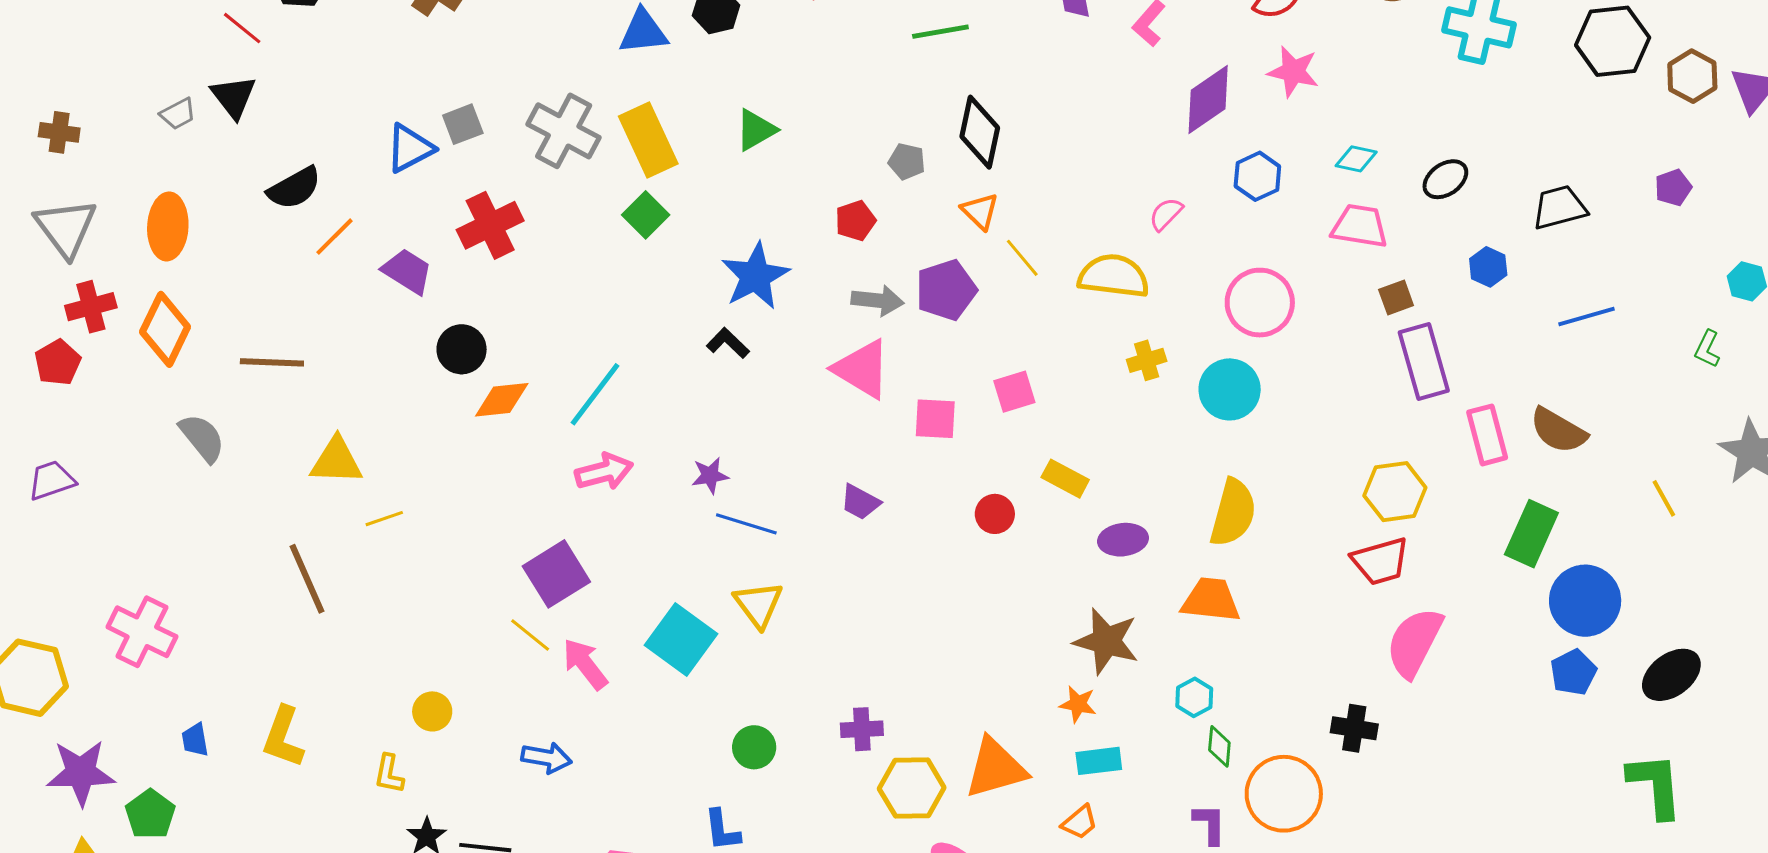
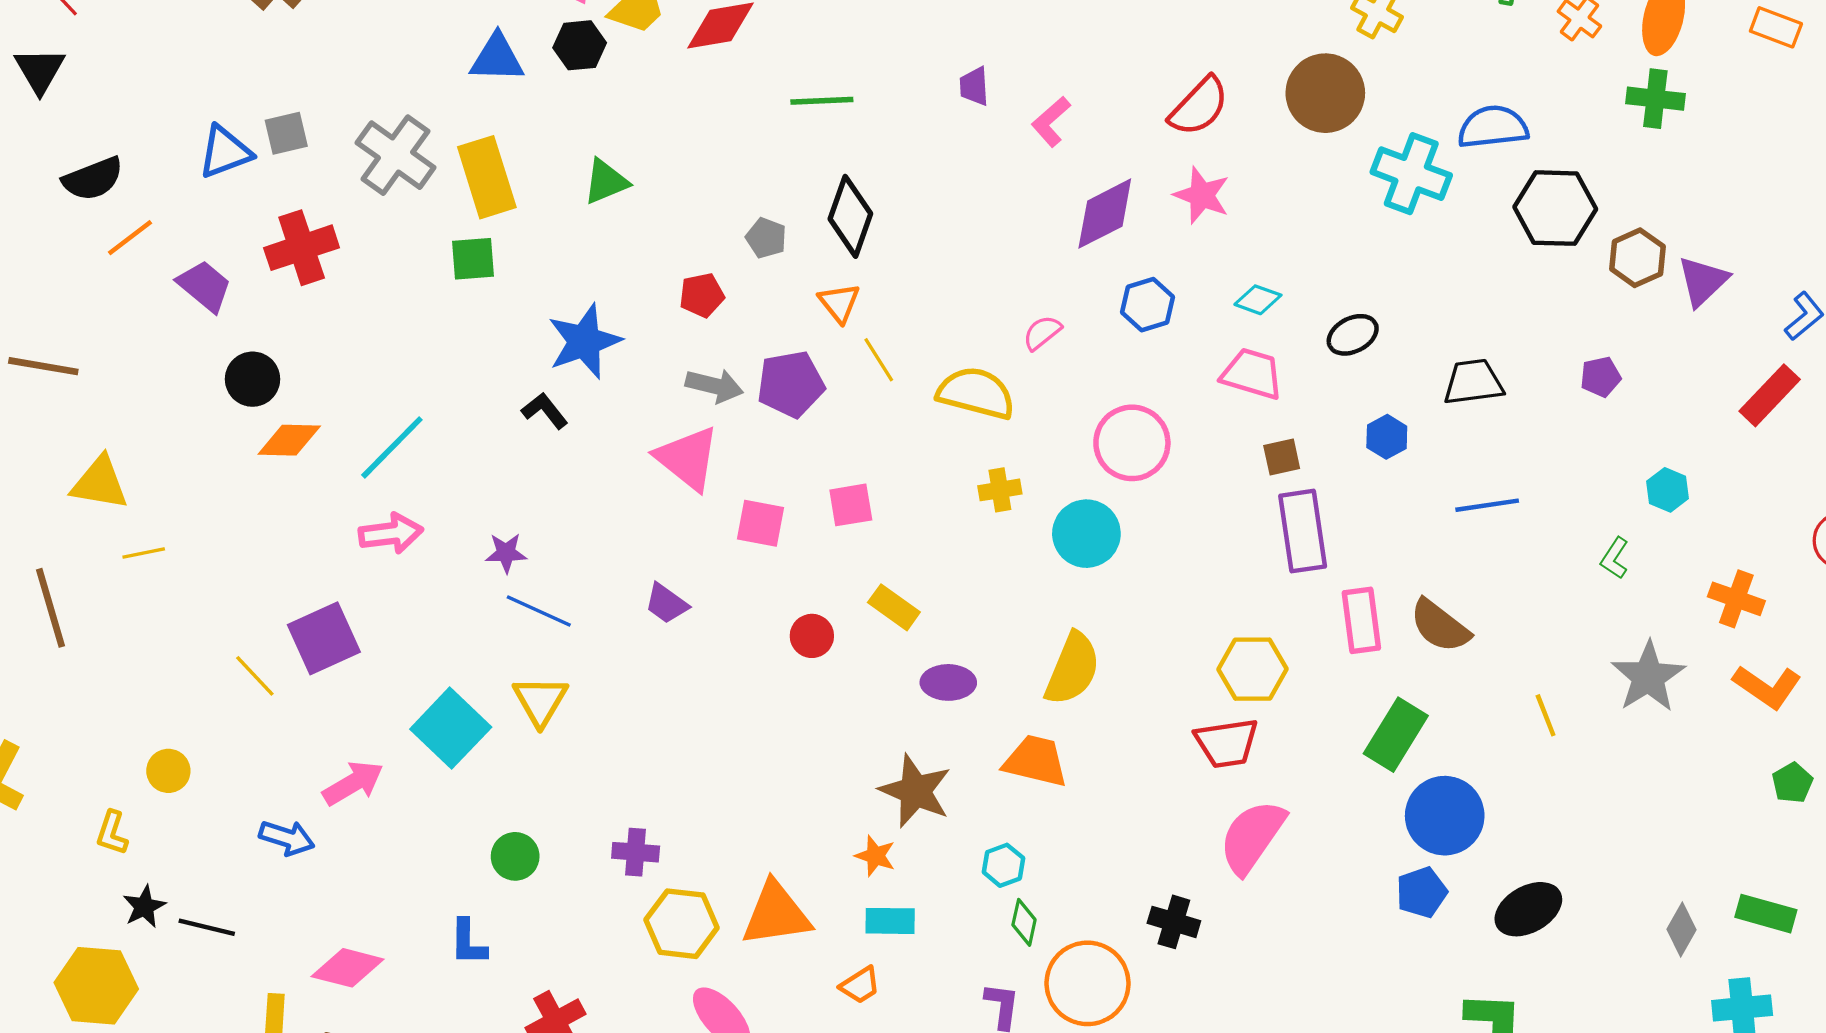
green square: (646, 215) -> (473, 259), turned 33
yellow line: (530, 635) -> (255, 676), moved
pink arrow: (585, 664) -> (353, 783), moved, turned 90

